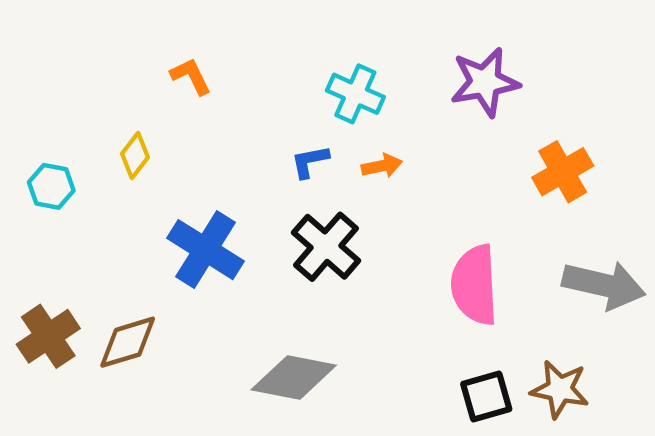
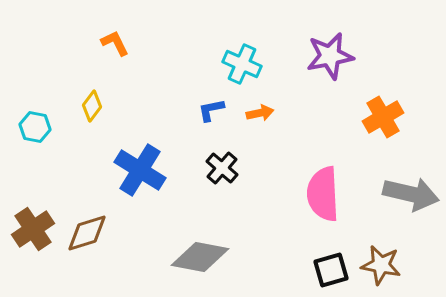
orange L-shape: (191, 76) -> (115, 43), moved
black cross: (326, 247) -> (222, 168), size x0.7

